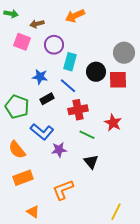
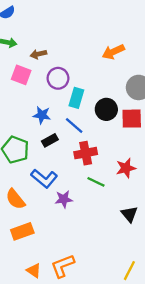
orange arrow: (75, 16) -> (113, 52), moved
red star: (113, 123) -> (126, 168), turned 30
black triangle: (91, 162) -> (129, 214), moved
orange L-shape: (63, 190) -> (63, 266), moved

